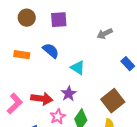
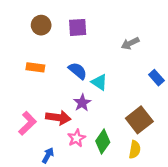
blue semicircle: (51, 51) -> (78, 71), moved
purple star: (69, 94) -> (82, 103), moved

